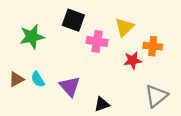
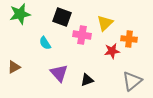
green star: (32, 37) -> (20, 14), moved
cyan semicircle: (38, 79) -> (45, 43), moved
black triangle: (102, 104) -> (87, 80), moved

